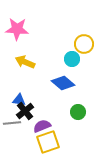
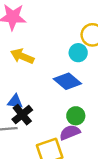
green circle: (78, 112) -> (76, 116), moved
purple semicircle: (42, 126) -> (70, 132), moved

